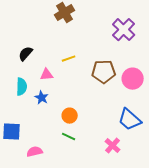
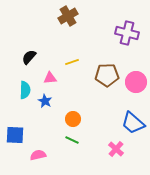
purple cross: (124, 30) -> (127, 33), turned -30

